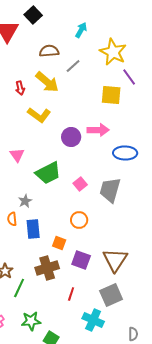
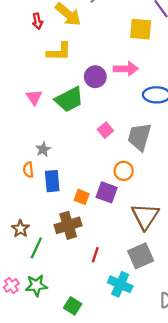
yellow L-shape: (39, 115) -> (59, 52), turned -35
green trapezoid: (48, 173) -> (69, 99), moved
orange circle: (79, 220) -> (124, 171), moved
purple square: (81, 260) -> (107, 192), moved
green star: (31, 321) -> (36, 285), moved

